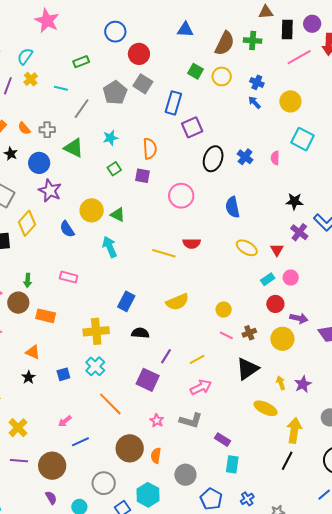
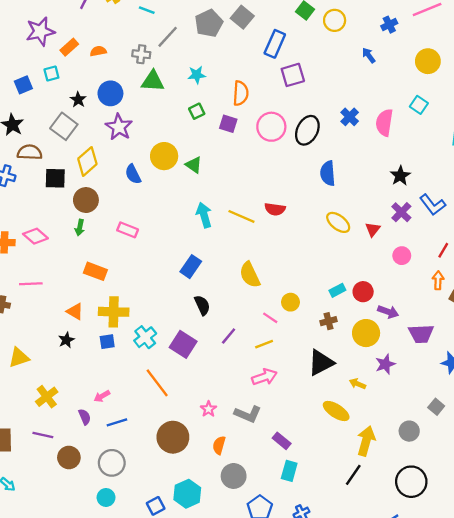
blue cross: (257, 82) -> (389, 25), moved, turned 32
yellow circle: (290, 101) -> (428, 61), moved
orange semicircle: (24, 128) -> (98, 51), turned 112
gray cross: (47, 130) -> (141, 54), moved
cyan square: (303, 139) -> (419, 105), size x0.7
green triangle: (74, 148) -> (153, 81), turned -30
black star: (11, 154) -> (78, 100), moved
pink semicircle: (275, 158) -> (384, 123), size x1.6
black ellipse: (213, 159) -> (307, 130), moved
pink circle: (181, 196) -> (271, 127), moved
black star: (294, 201) -> (400, 176), turned 30
cyan arrow: (110, 247) -> (204, 215), moved
pink circle: (291, 278) -> (402, 256), moved
cyan rectangle: (268, 279) -> (337, 290), moved
yellow semicircle: (177, 302) -> (250, 275), turned 80
brown circle: (18, 303) -> (86, 200), moved
yellow circle: (224, 310) -> (290, 302), moved
yellow cross: (96, 331) -> (114, 312), moved
black semicircle: (140, 333) -> (202, 305), turned 54
pink line: (226, 335) -> (270, 318), moved
purple square: (148, 380) -> (183, 344), moved
yellow arrow: (281, 383) -> (358, 384), turned -56
purple star: (303, 384) -> (385, 364), moved
orange semicircle: (156, 456) -> (219, 445), moved
brown circle: (52, 466) -> (69, 457), moved, size x0.7
gray circle: (104, 483) -> (112, 463), moved
purple semicircle: (51, 498) -> (85, 417), moved

